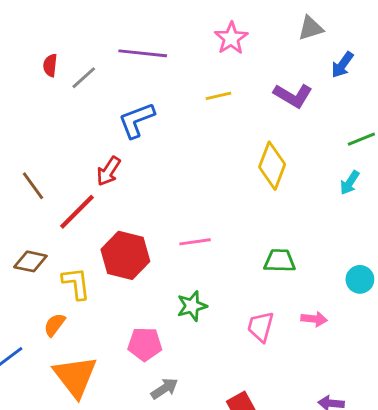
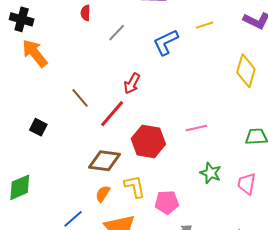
gray line: (84, 78) -> (117, 33), moved
blue L-shape: (136, 120) -> (166, 42), moved
brown diamond: (30, 261) -> (105, 161), moved, size x1.4
yellow L-shape: (76, 283) -> (135, 187), moved
green star: (192, 306) -> (211, 173), moved, turned -30

